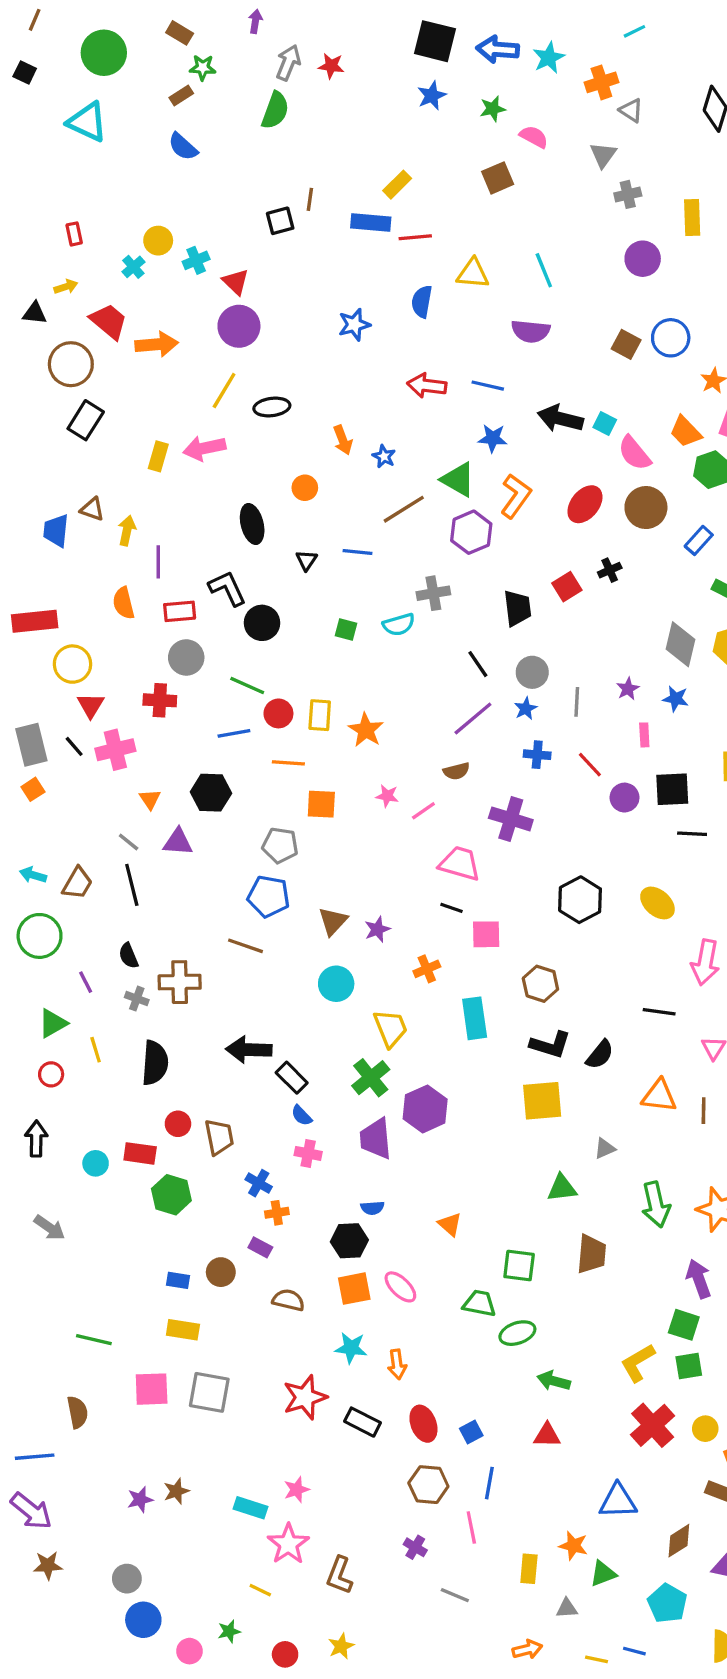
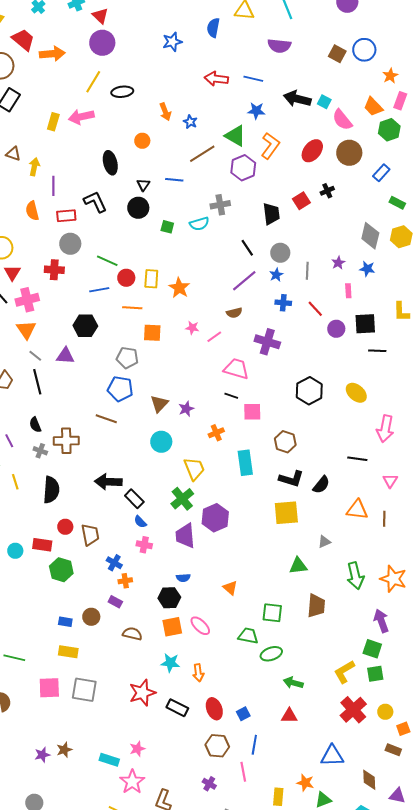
black circle: (262, 623) -> (138, 208), moved
orange triangle: (150, 799) -> (26, 330), moved, size x1.5
brown diamond: (679, 1541) -> (369, 780), turned -60

